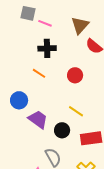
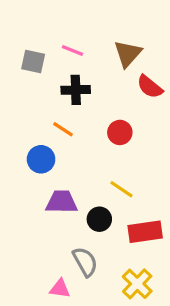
gray square: (28, 13) -> (33, 61), moved
blue circle: (19, 100) -> (41, 159), moved
purple trapezoid: (38, 119) -> (62, 202), turned -35

